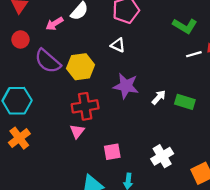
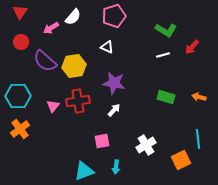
white line: (194, 54) -> (163, 55), moved
white arrow: (159, 97) -> (114, 110), moved
pink triangle: (77, 131) -> (53, 106), moved

